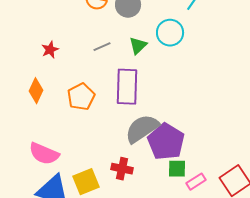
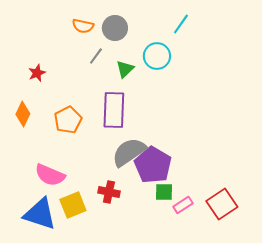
gray line: (102, 47) -> (96, 56), moved, turned -30
pink semicircle: (44, 154) -> (50, 175), moved

